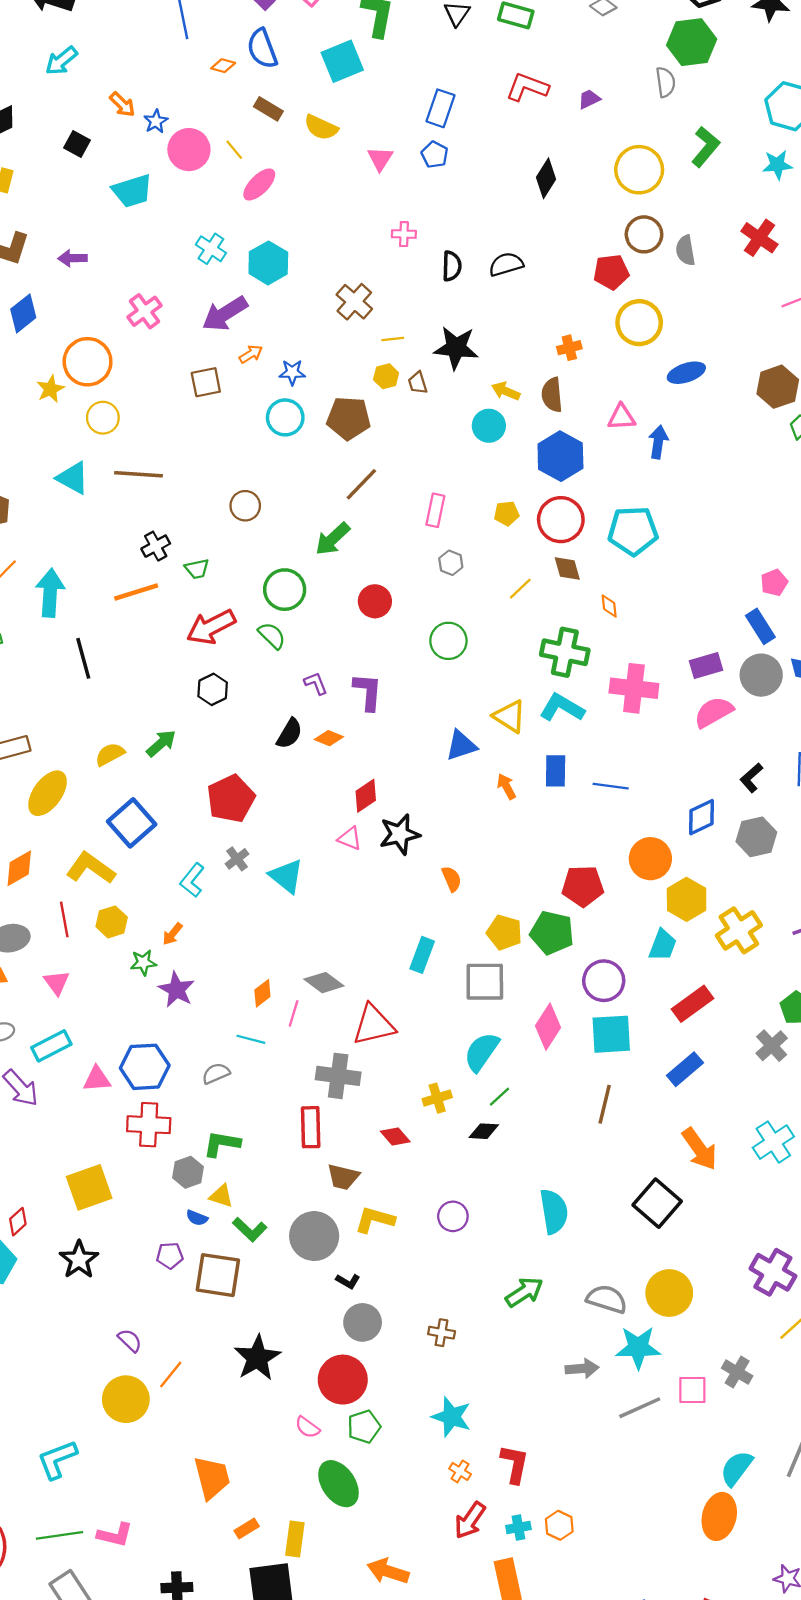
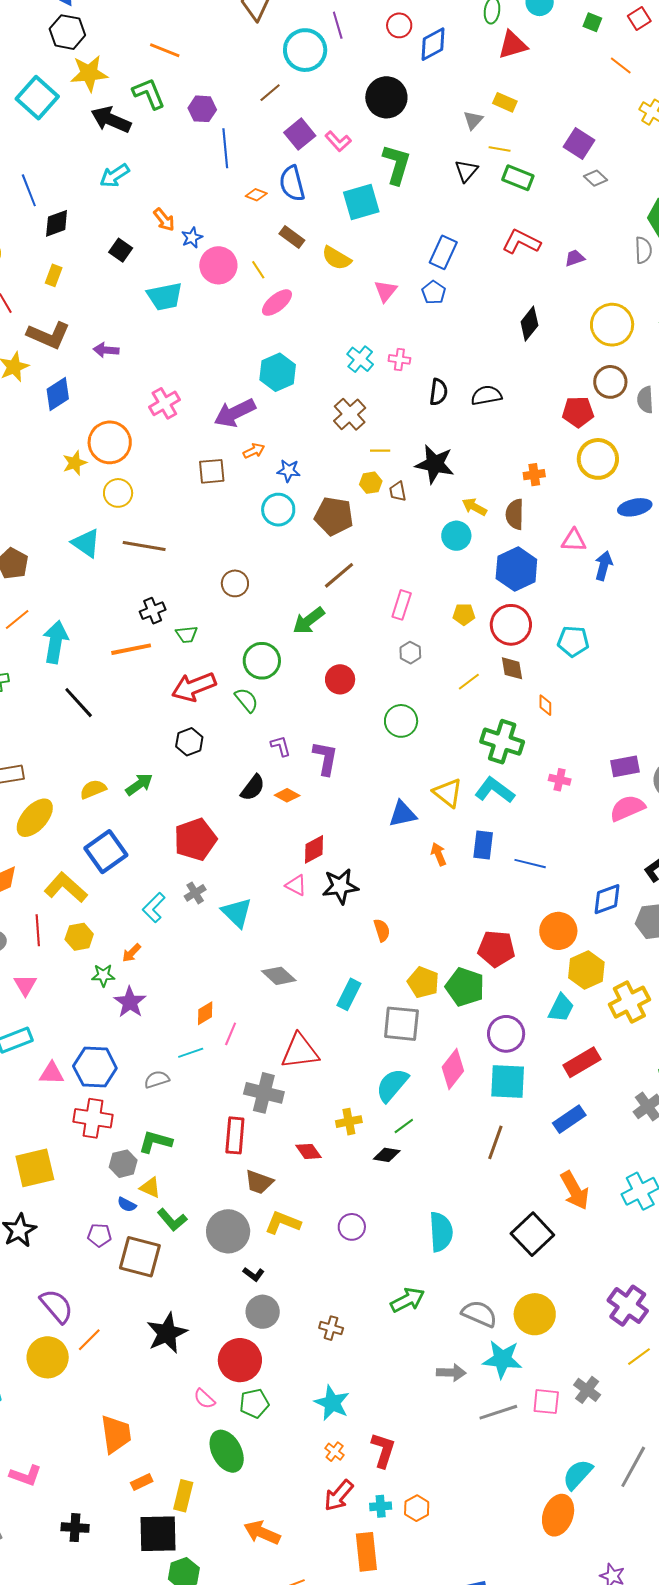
cyan cross: (211, 249) -> (360, 359), moved
cyan pentagon: (633, 531) -> (573, 641), size x0.7
black line: (83, 658) -> (79, 703), turned -33
pink cross: (634, 688) -> (560, 780), size x0.5
gray diamond: (324, 983) -> (279, 976), moved
cyan line: (251, 1039) -> (191, 1053), turned -40
purple semicircle: (130, 1340) -> (57, 1306), size x1.6

